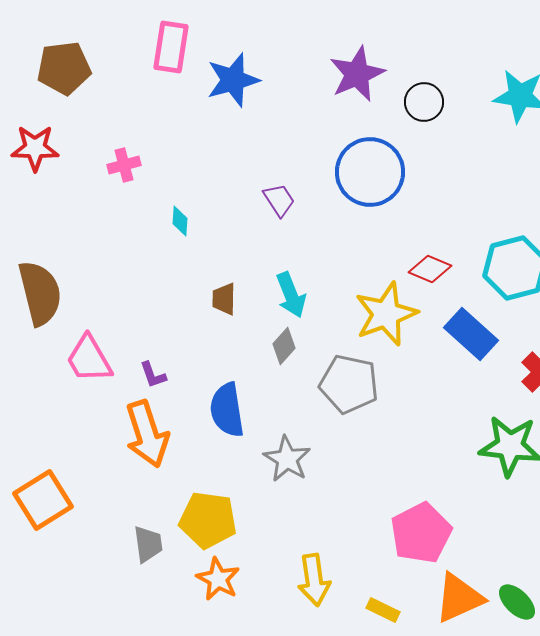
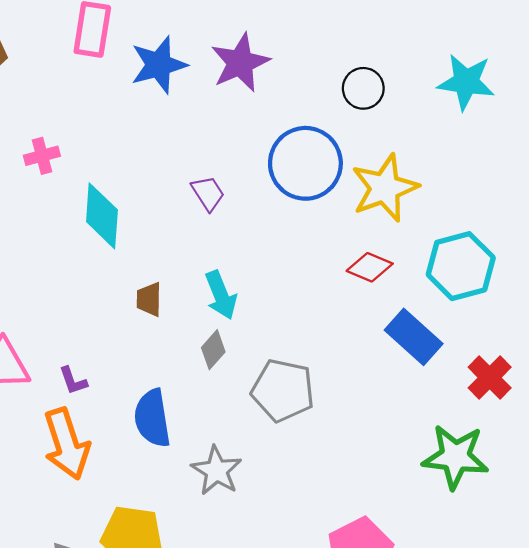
purple star: (357, 74) -> (240, 63), moved
cyan diamond: (180, 221) -> (102, 216), size x2.0
yellow star: (386, 314) -> (385, 188), moved

